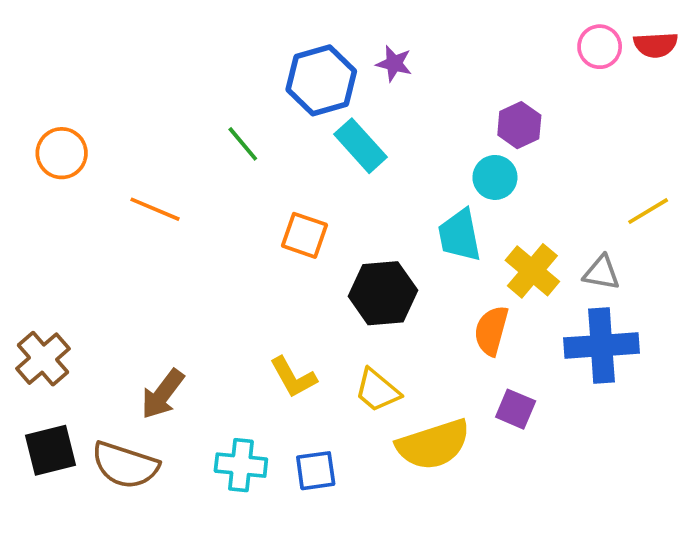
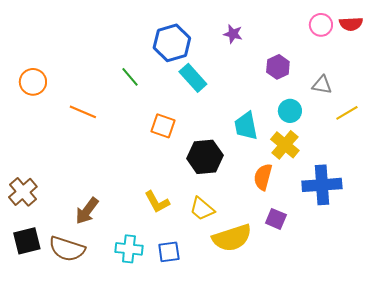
purple star: (394, 64) -> (233, 34), moved
cyan circle: (495, 177) -> (290, 111), moved
gray triangle: (601, 273) -> (322, 85), moved

